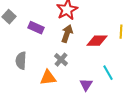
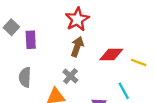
purple rectangle: (36, 28) -> (31, 40), moved, turned 63
yellow line: (121, 32) -> (139, 62), moved, turned -72

